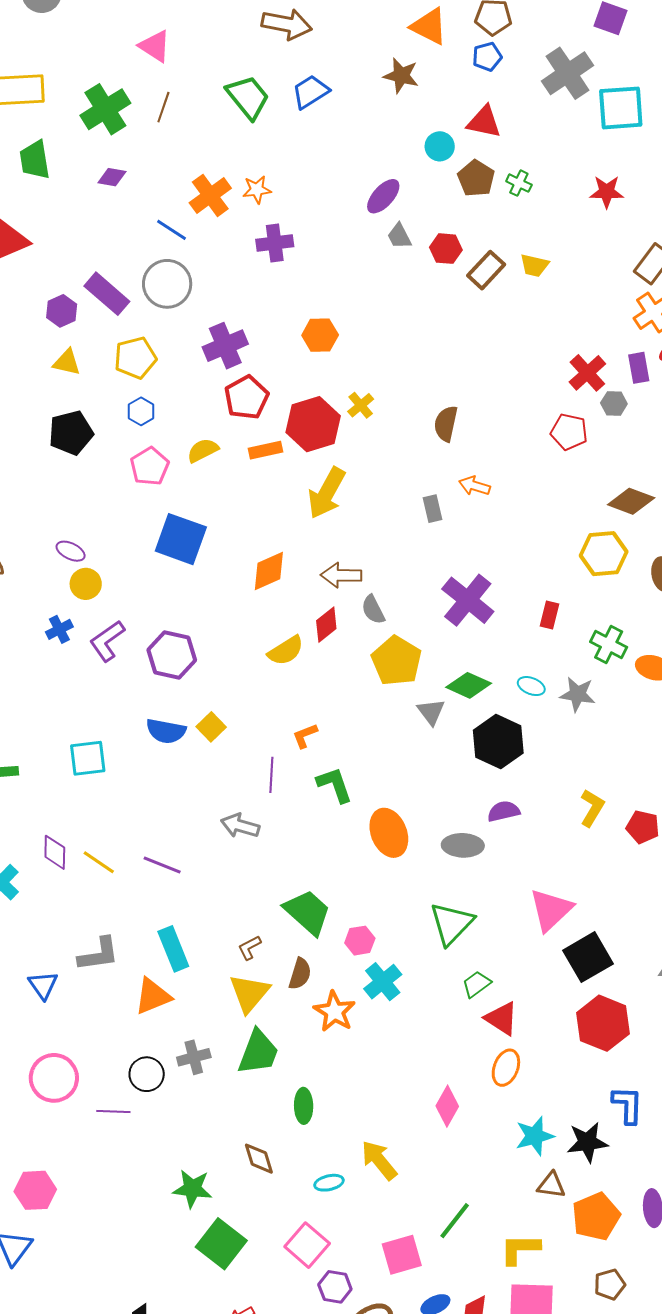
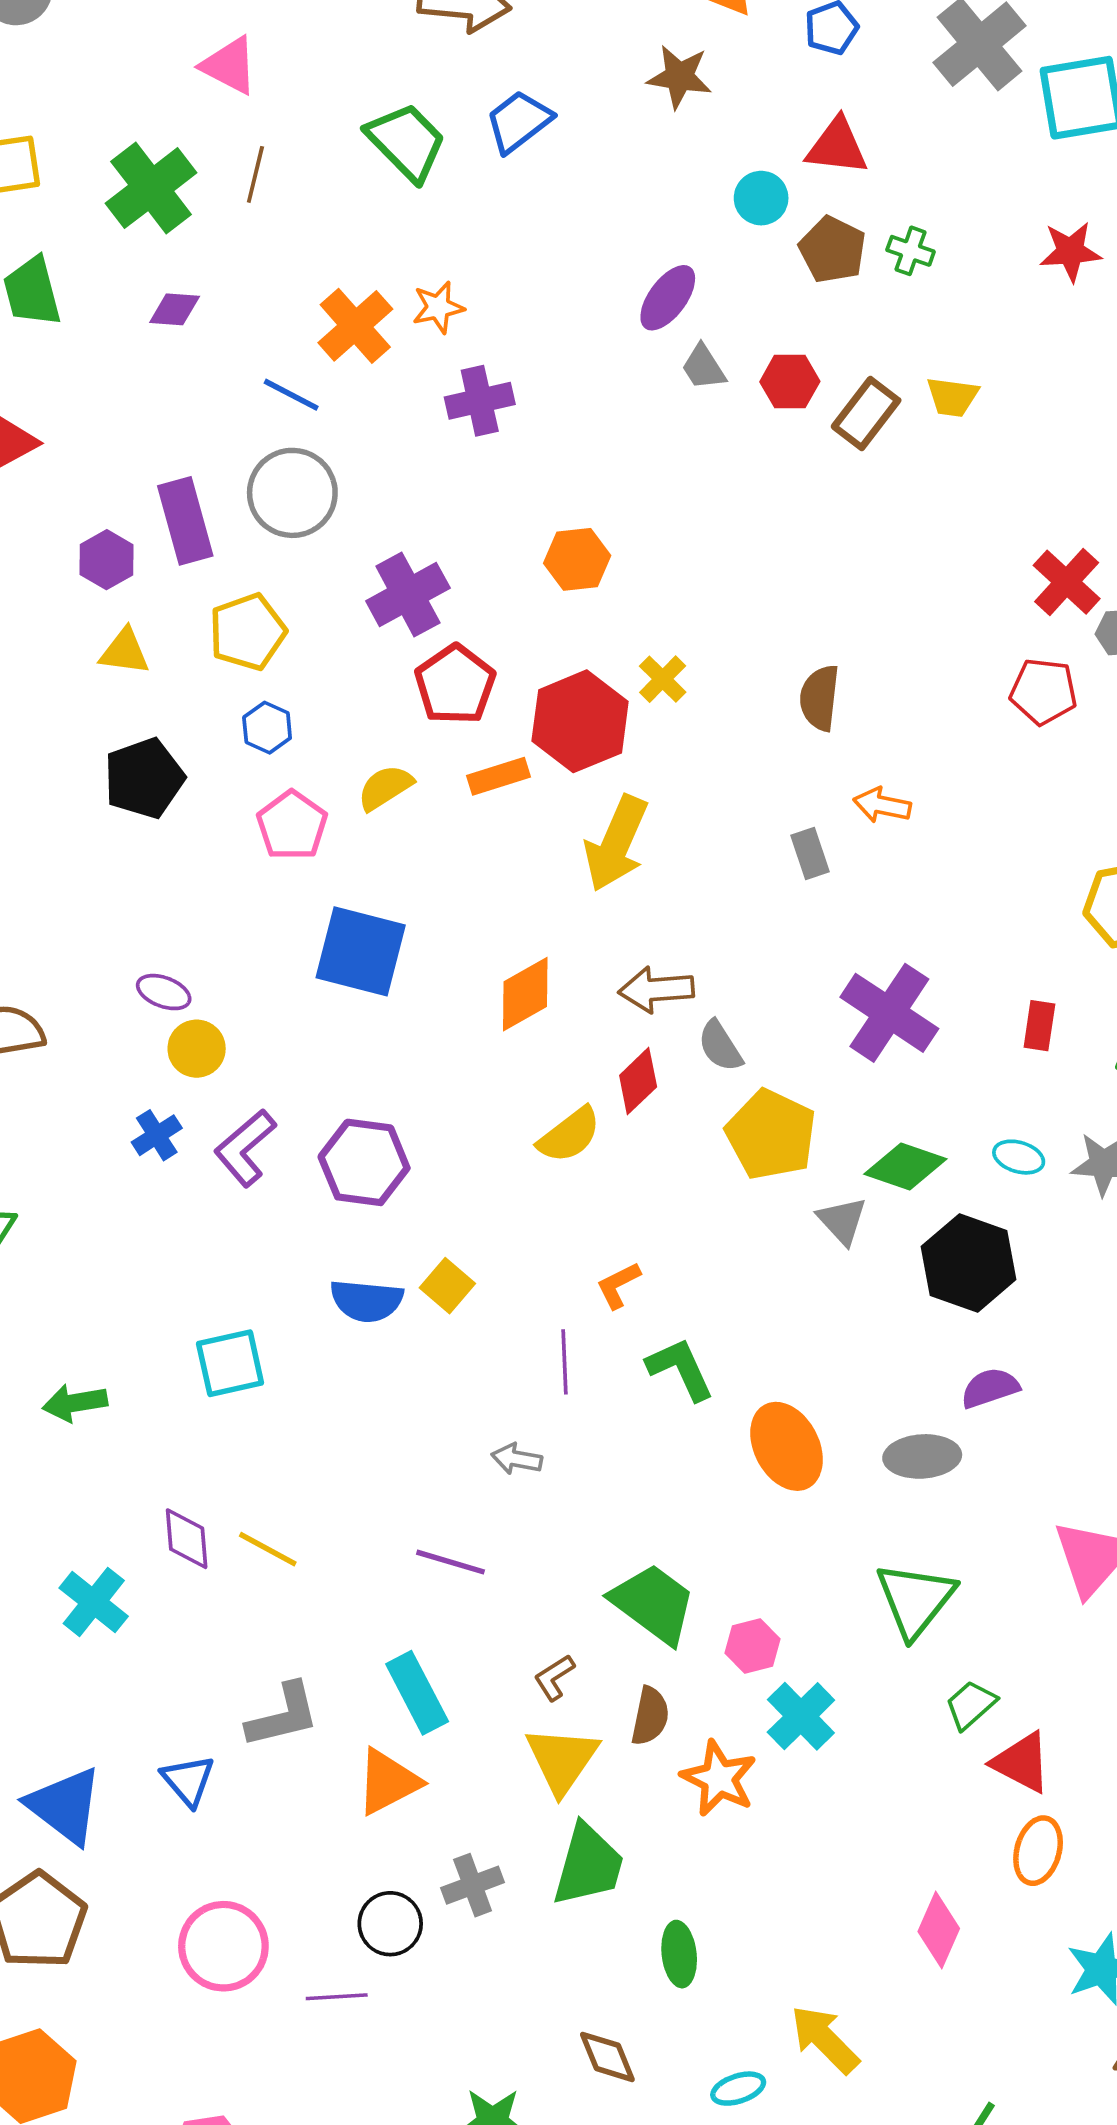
purple rectangle: (107, 294) -> (185, 521), turned 39
gray arrow: (240, 826) -> (517, 1459), size x0.7
purple line: (162, 865) -> (450, 1562), moved

